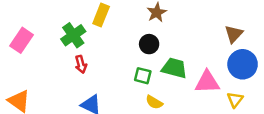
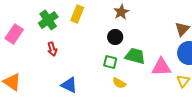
green cross: (73, 35) -> (48, 20), moved
red arrow: (81, 64) -> (52, 49), moved

